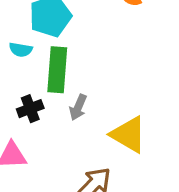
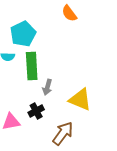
black cross: (30, 109) -> (36, 111), moved

